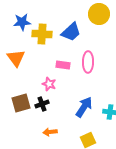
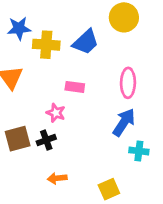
pink ellipse: (88, 62) -> (128, 83), moved
blue arrow: (84, 107) -> (124, 122), moved

